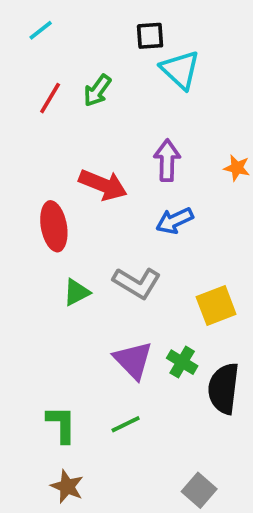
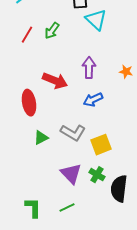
yellow square: (216, 305) -> (101, 145), moved

